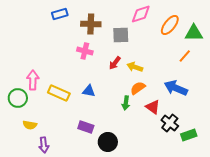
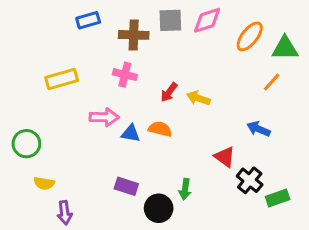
gray square: (121, 35) -> (170, 20), moved
pink arrow: (33, 80) -> (104, 117), moved, turned 90
orange semicircle: (138, 88) -> (160, 129), moved, turned 49
blue arrow: (176, 88) -> (258, 129), size x0.7
yellow rectangle: (59, 93) -> (62, 79), moved, turned -40
green arrow: (126, 103) -> (185, 189), moved

